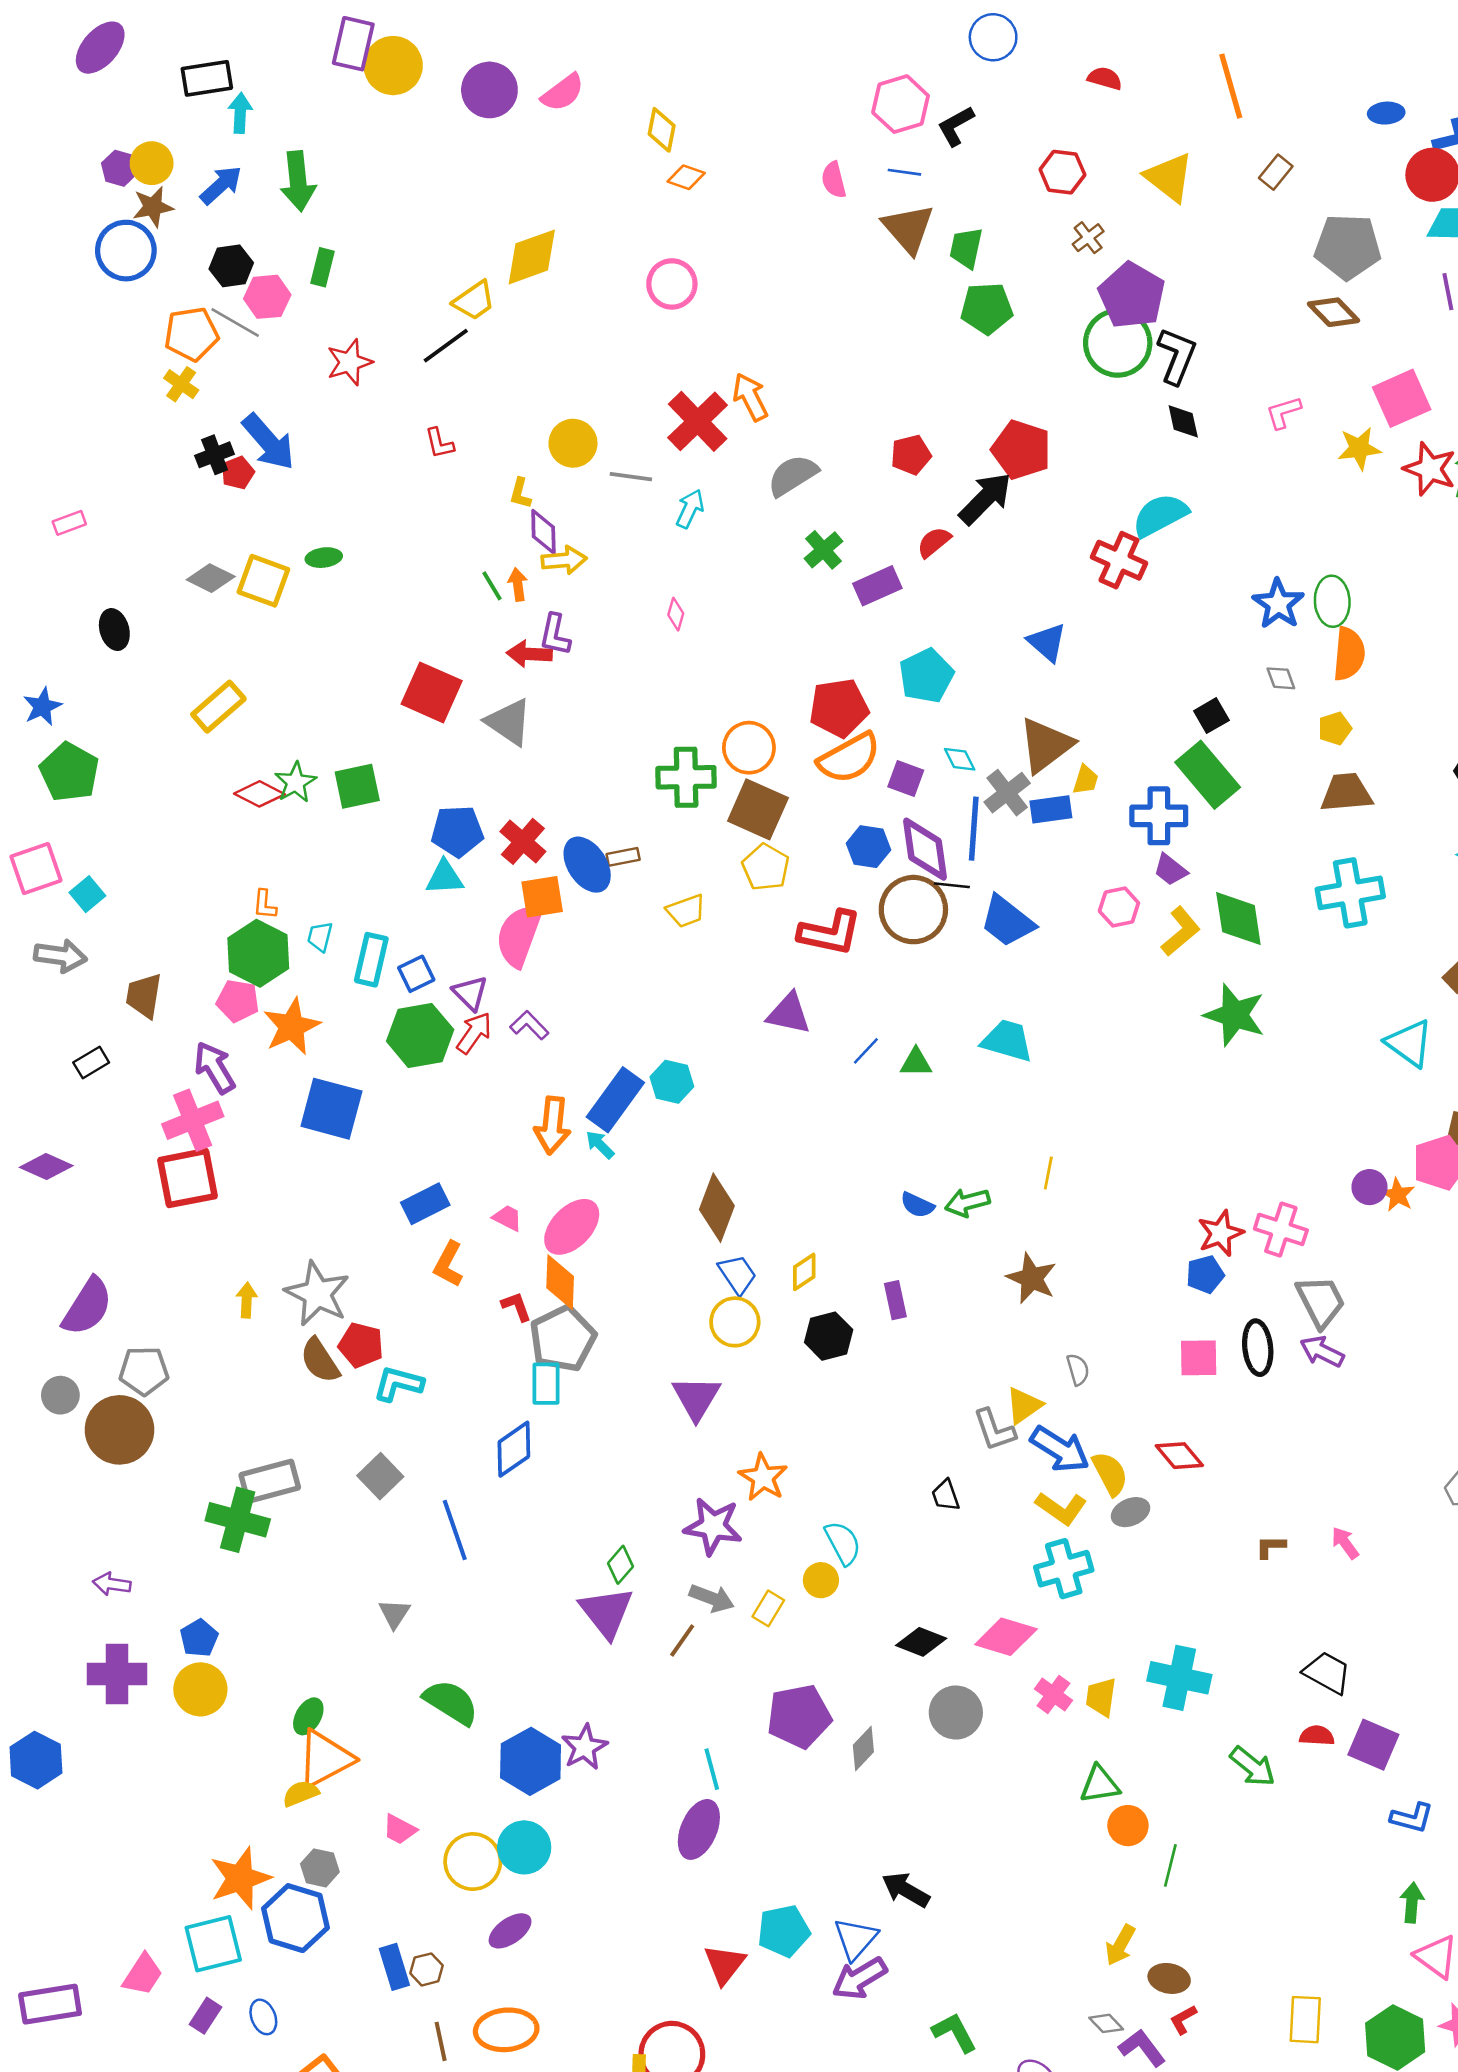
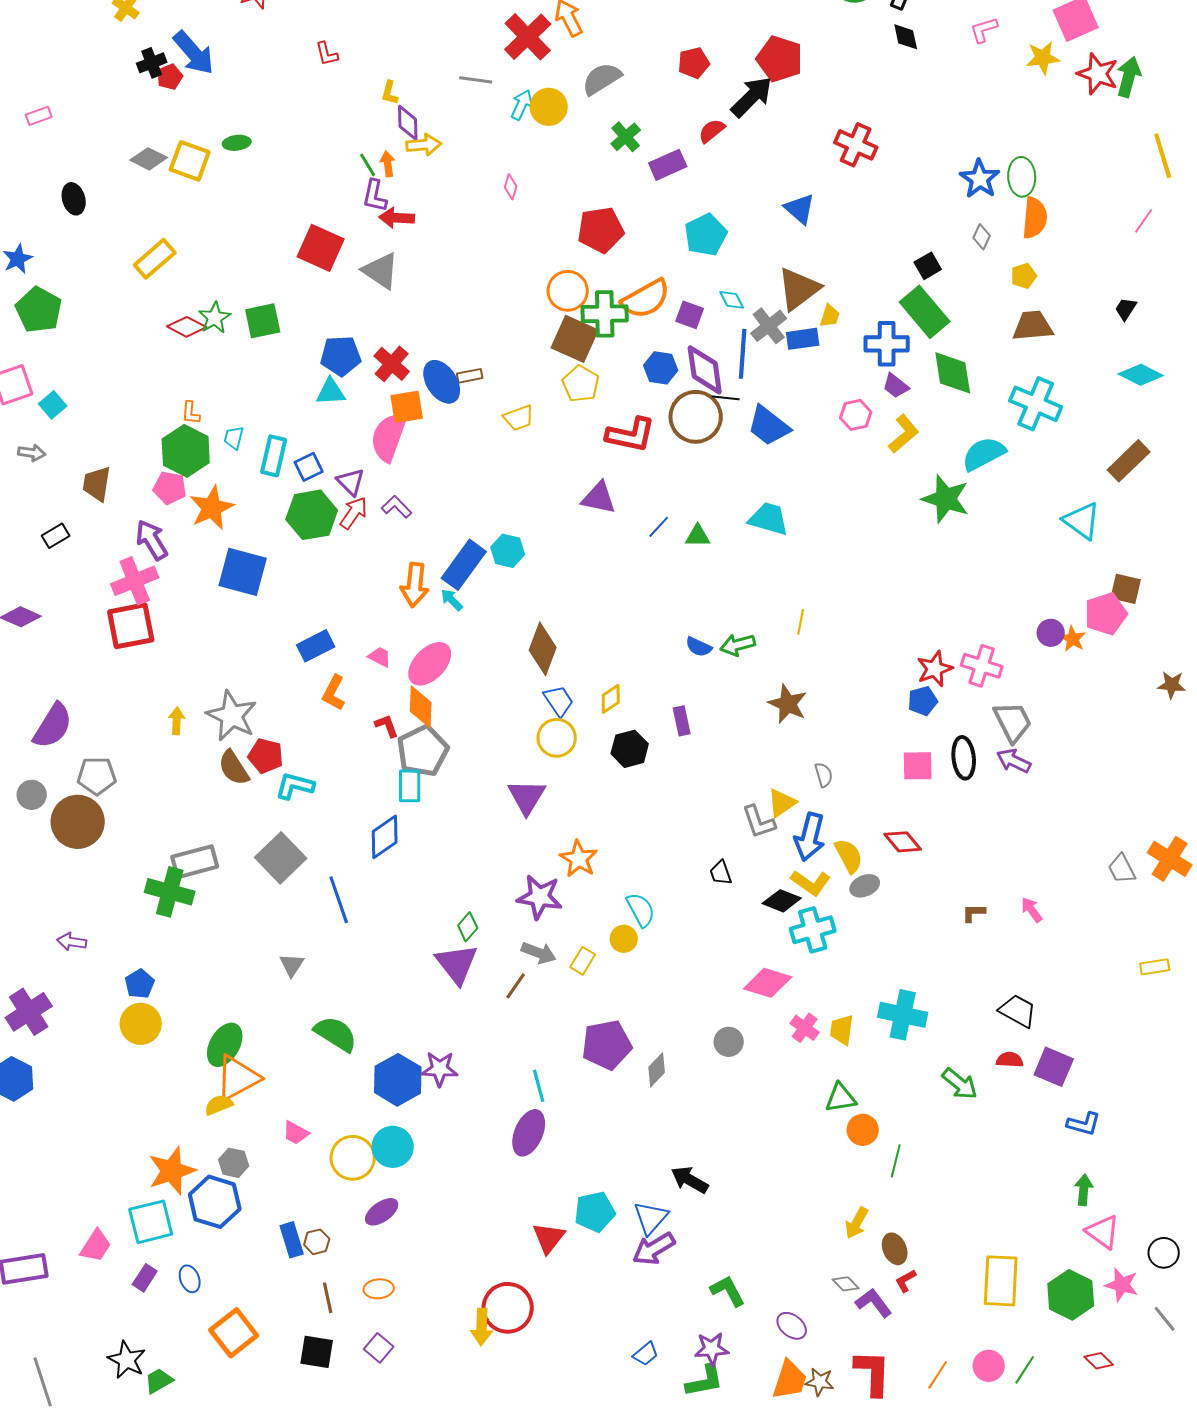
yellow circle: (573, 443) -> (549, 107), moved
cyan semicircle: (1160, 515) -> (984, 454), moved
purple L-shape: (555, 635) -> (375, 196), moved
gray diamond: (1281, 678) -> (982, 237), turned 45
red pentagon: (839, 708) -> (601, 230), moved
green cross: (686, 777) -> (605, 314), moved
cyan cross: (1350, 893) -> (1036, 404), turned 33
green diamond: (1238, 919) -> (953, 373), moved
gray arrow: (60, 956) -> (32, 453), size x0.7
blue arrow: (1060, 1449) -> (810, 837), turned 72
gray square: (380, 1476) -> (281, 858), size x1.4
black diamond: (921, 1642) -> (782, 901), moved
purple cross: (117, 1674) -> (29, 1012), moved, turned -33
gray circle: (956, 1713) -> (729, 1042), size x0.7
green ellipse: (308, 1716) -> (225, 1045), size x1.5
purple star: (585, 1747) -> (440, 1069), turned 30
brown ellipse: (1169, 1978) -> (895, 1249), turned 56
yellow rectangle: (1305, 2020) -> (1001, 1281), size x1.4
orange ellipse: (506, 2030) -> (379, 1289), size x0.6

